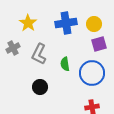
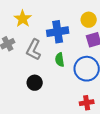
blue cross: (66, 23) -> (58, 32), moved

